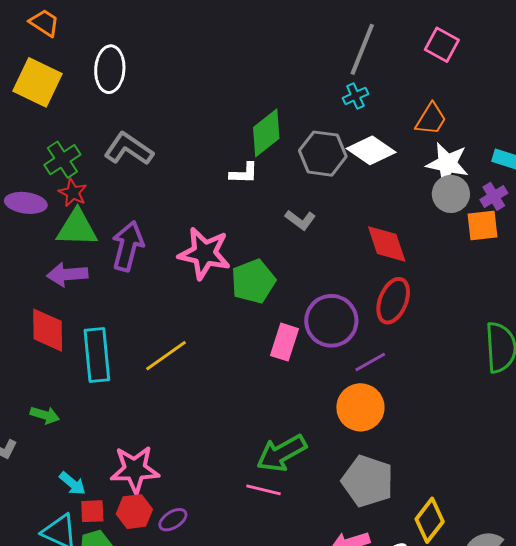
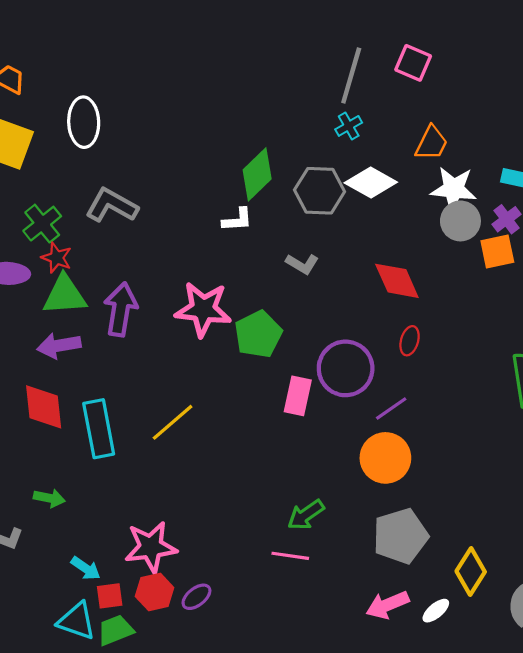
pink square: (442, 45) -> (413, 63), moved
red ellipse: (393, 301) -> (410, 341), size x0.6
green arrow: (282, 453) -> (306, 515), size x0.7
gray pentagon: (368, 481) -> (400, 536), turned -30

